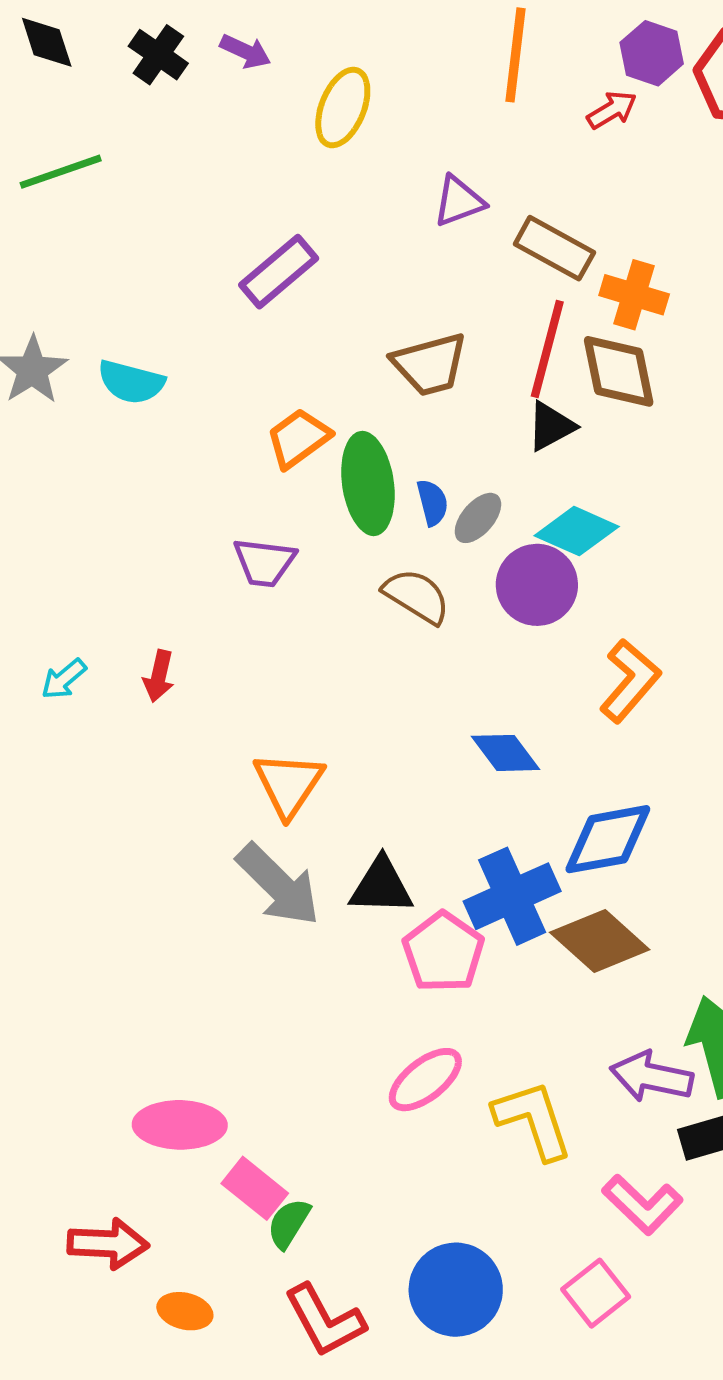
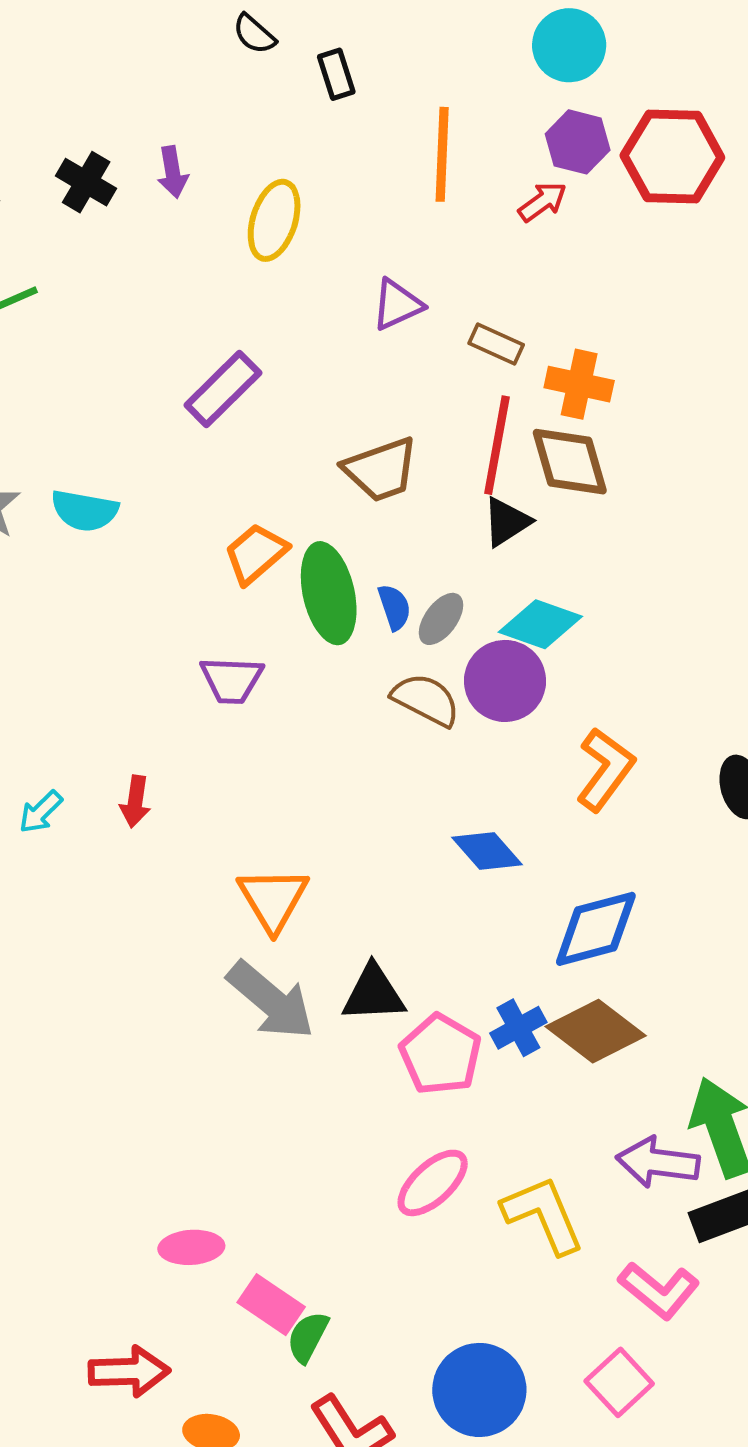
purple arrow: (246, 51) -> (173, 172), turned 60
brown rectangle: (554, 248) -> (496, 344), size x0.7
brown semicircle: (416, 596) -> (426, 700), moved
blue cross: (512, 896) -> (518, 1028), moved, size x0.6
pink ellipse: (180, 1125) -> (191, 1247), size x0.7

